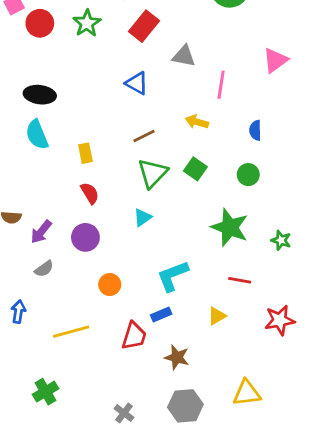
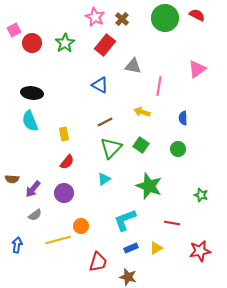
red semicircle: (90, 193) -> (67, 162), turned 70
green star: (230, 227) -> (149, 186), moved
blue rectangle: (161, 314) -> (131, 248), moved
yellow line: (71, 332) -> (58, 240), moved

